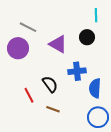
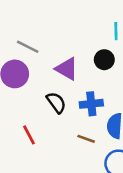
black semicircle: (50, 84) -> (56, 103), moved
brown line: (53, 109) -> (86, 139), moved

